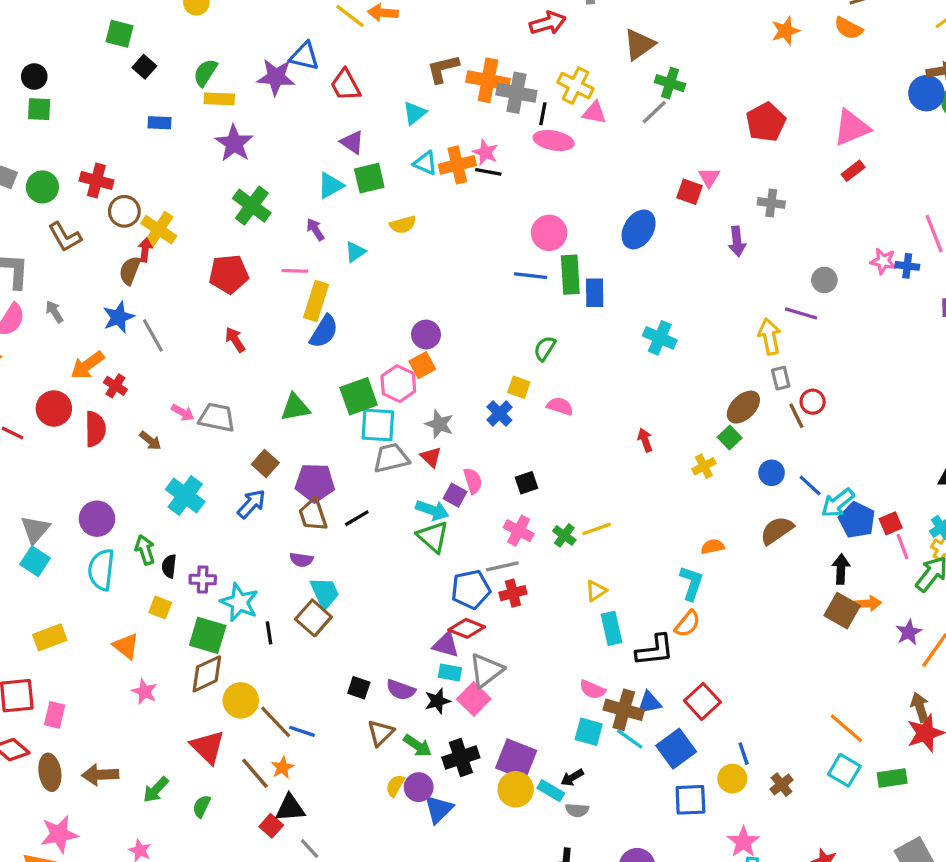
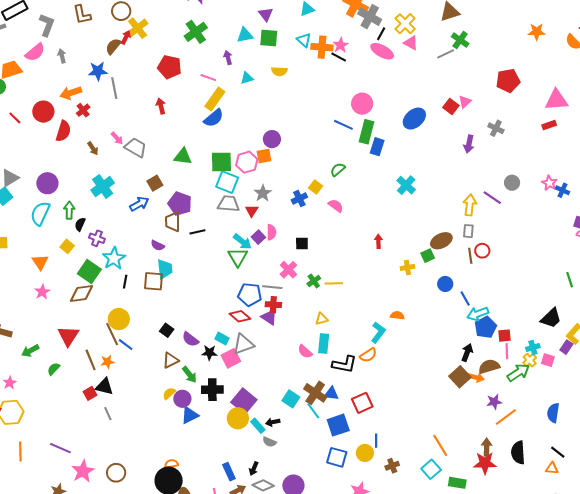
brown semicircle: (777, 530) -> (489, 366), moved
brown square: (313, 618) -> (154, 281), turned 35
purple triangle: (446, 645) -> (269, 317), moved
pink semicircle: (592, 690) -> (305, 352), moved
yellow circle: (241, 700) -> (119, 319), moved

